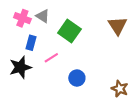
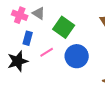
blue circle: (77, 78) -> (77, 56), moved, size x1.5

